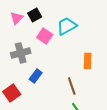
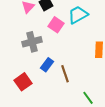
brown line: (72, 86) -> (65, 74), moved

